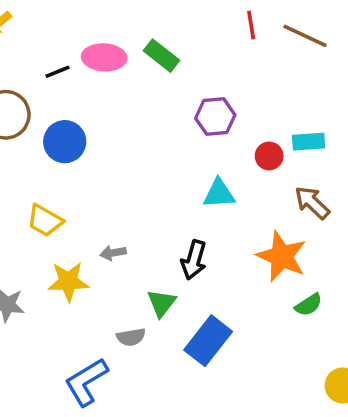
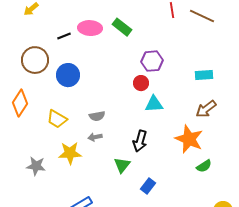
red circle: (269, 156) -> (141, 83), moved
brown arrow: (312, 203) -> (206, 109), turned -80
gray semicircle: (131, 337) -> (97, 116), moved
blue rectangle: (208, 341) -> (148, 186), size x0.6

